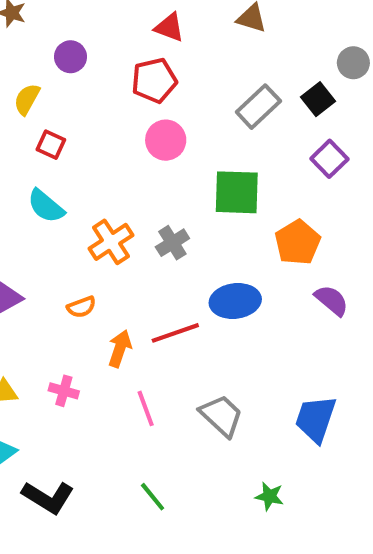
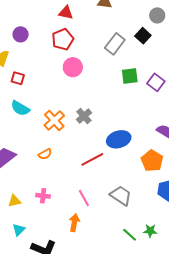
purple square: (329, 159) -> (156, 82), moved
green square: (237, 192) -> (130, 76), moved, size x0.7
orange pentagon: (298, 242) -> (152, 161), moved
orange arrow: (120, 349) -> (74, 223), moved
green line: (153, 497) -> (130, 235), moved

